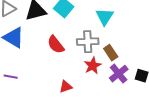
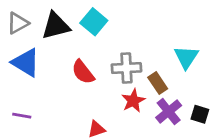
cyan triangle: (105, 17) -> (186, 57), moved

